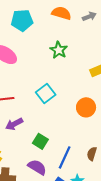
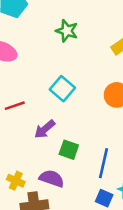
purple arrow: (14, 124) -> (45, 129), moved
purple semicircle: (37, 167) -> (52, 178), moved

